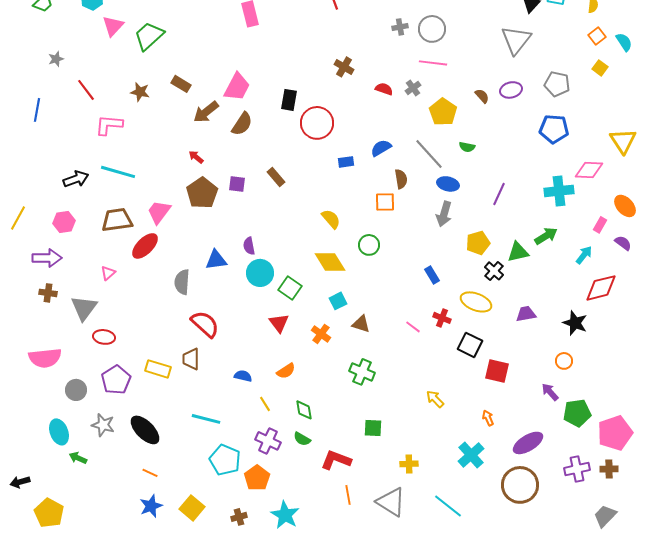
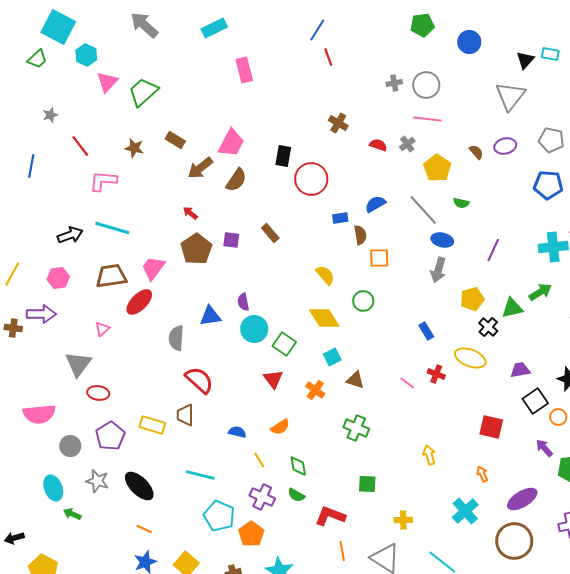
brown semicircle: (401, 179) -> (360, 235), moved
brown cross: (48, 293) -> (13, 328), moved
black square: (470, 345) -> (535, 401), moved, turned 30
yellow arrow: (435, 399) -> (429, 455), turned 30

